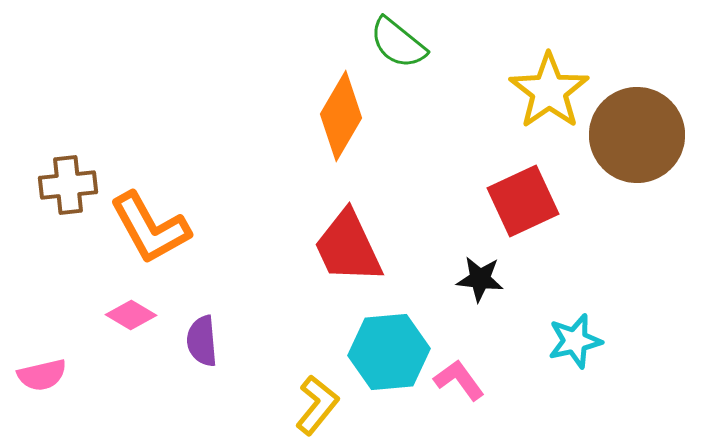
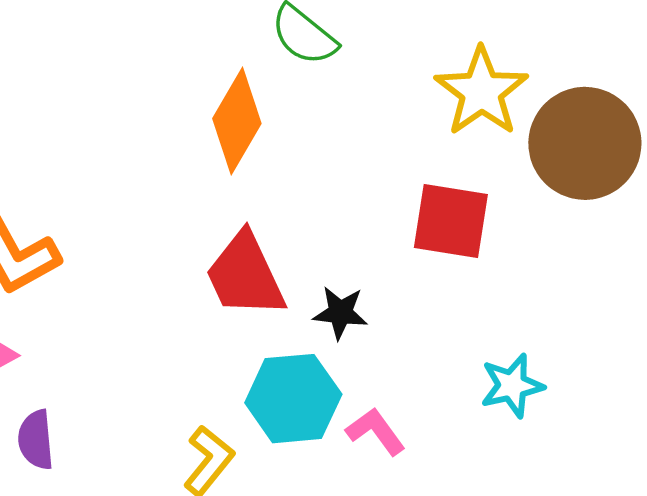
red square: (523, 201) -> (451, 221), turned 34
black star: (480, 279) -> (340, 313), moved
purple semicircle: (202, 341) -> (36, 440), moved

